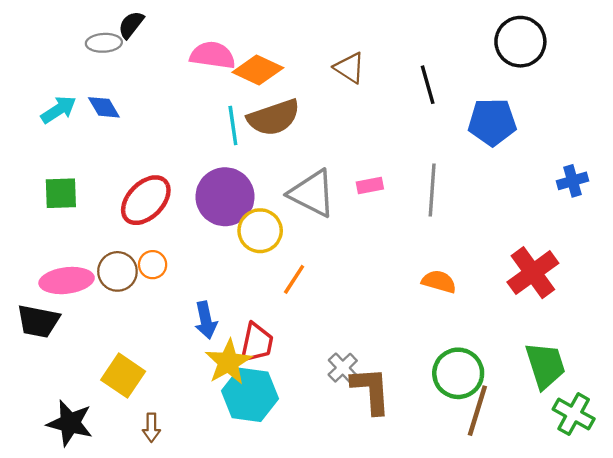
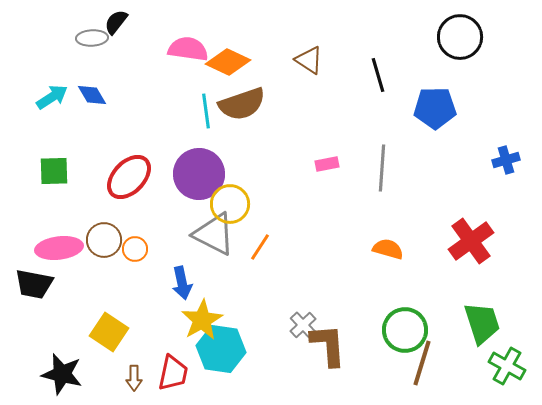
gray triangle: (312, 193) -> (214, 234), moved
orange circle: (153, 265) -> (135, 249), moved
red trapezoid: (257, 343) -> (173, 373), moved

